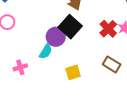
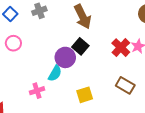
black square: (70, 27) -> (80, 46), size x0.7
pink cross: (20, 67) -> (37, 91), moved

